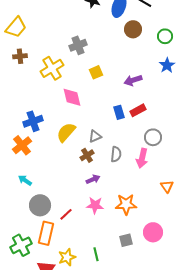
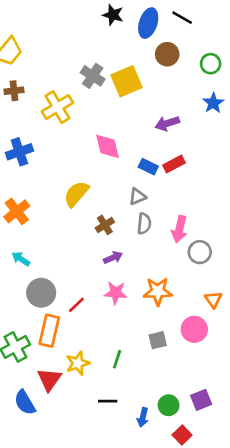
gray cross: (78, 45) -> (93, 76), turned -36
yellow square: (96, 72) -> (127, 81), moved, size x1.6
pink diamond: (72, 97) -> (108, 146), moved
blue rectangle: (119, 112) -> (148, 167), turned -48
blue cross: (33, 121) -> (19, 152), moved
gray triangle: (95, 136) -> (137, 197), moved
gray circle: (153, 137) -> (200, 252), moved
orange triangle: (167, 186) -> (213, 300), moved
green line: (96, 254) -> (117, 359), turned 32

